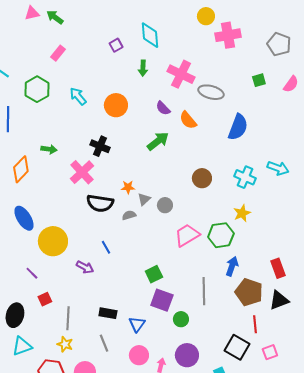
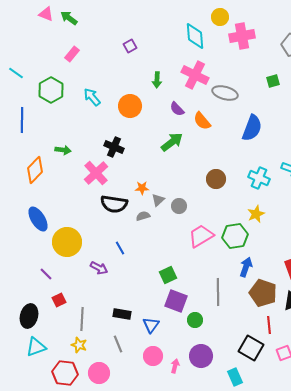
pink triangle: (32, 13) -> (46, 14), turned 35
cyan diamond: (150, 35) -> (195, 36), moved
green arrow: (143, 68) -> (157, 80), moved

